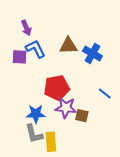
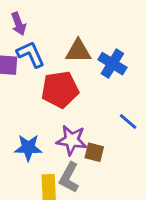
red pentagon: (57, 88) -> (60, 90), moved
gray L-shape: (34, 134) -> (69, 177), moved, turned 40

